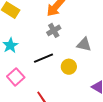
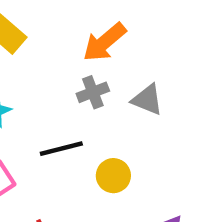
gray triangle: (84, 44) -> (147, 100), moved

